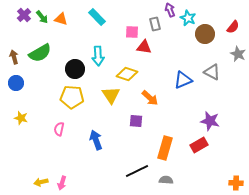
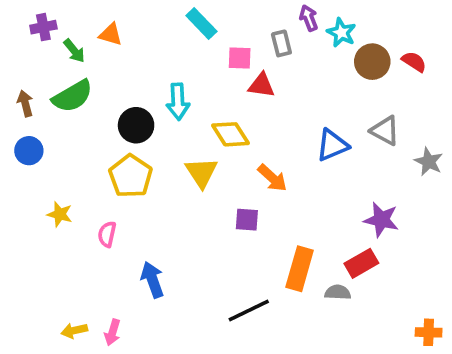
purple cross: (24, 15) -> (43, 27), turned 32
green arrow: (42, 17) -> (74, 51), moved
cyan rectangle: (97, 17) -> (201, 23), moved
red semicircle: (233, 27) -> (414, 62), moved, turned -96
gray star: (238, 54) -> (429, 162), moved
yellow diamond: (127, 74) -> (231, 134), turned 40
yellow pentagon: (72, 97) -> (131, 176), turned 30
yellow star: (21, 118) -> (60, 214), moved
blue arrow: (96, 140) -> (152, 280), moved
gray semicircle: (166, 180) -> (338, 292), moved

